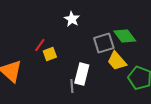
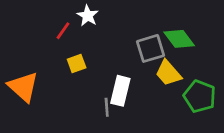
white star: (72, 19) -> (88, 16), moved
red line: (40, 45) -> (63, 31), moved

